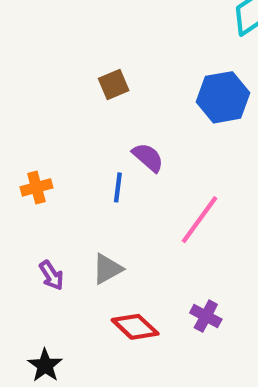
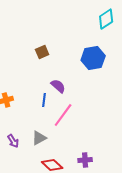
pink line: (199, 220) -> (63, 115), moved
purple cross: (206, 316) -> (85, 160), turned -32

